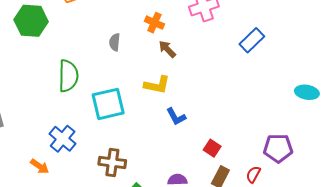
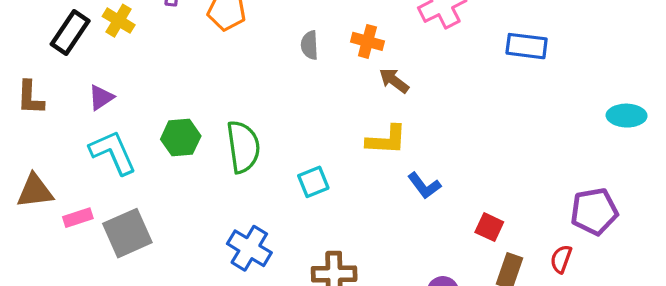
green hexagon: (31, 21) -> (181, 138), moved, size x0.7
blue rectangle: (252, 40) -> (527, 46), turned 60
gray semicircle: (115, 42) -> (310, 45), moved
cyan square: (108, 104) -> (313, 182), size x0.6

